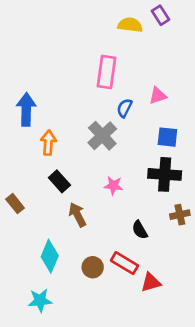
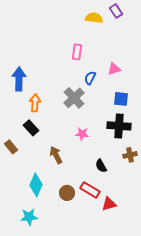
pink rectangle: (106, 72) -> (77, 52), size x0.7
black rectangle: (59, 181) -> (31, 128), moved

